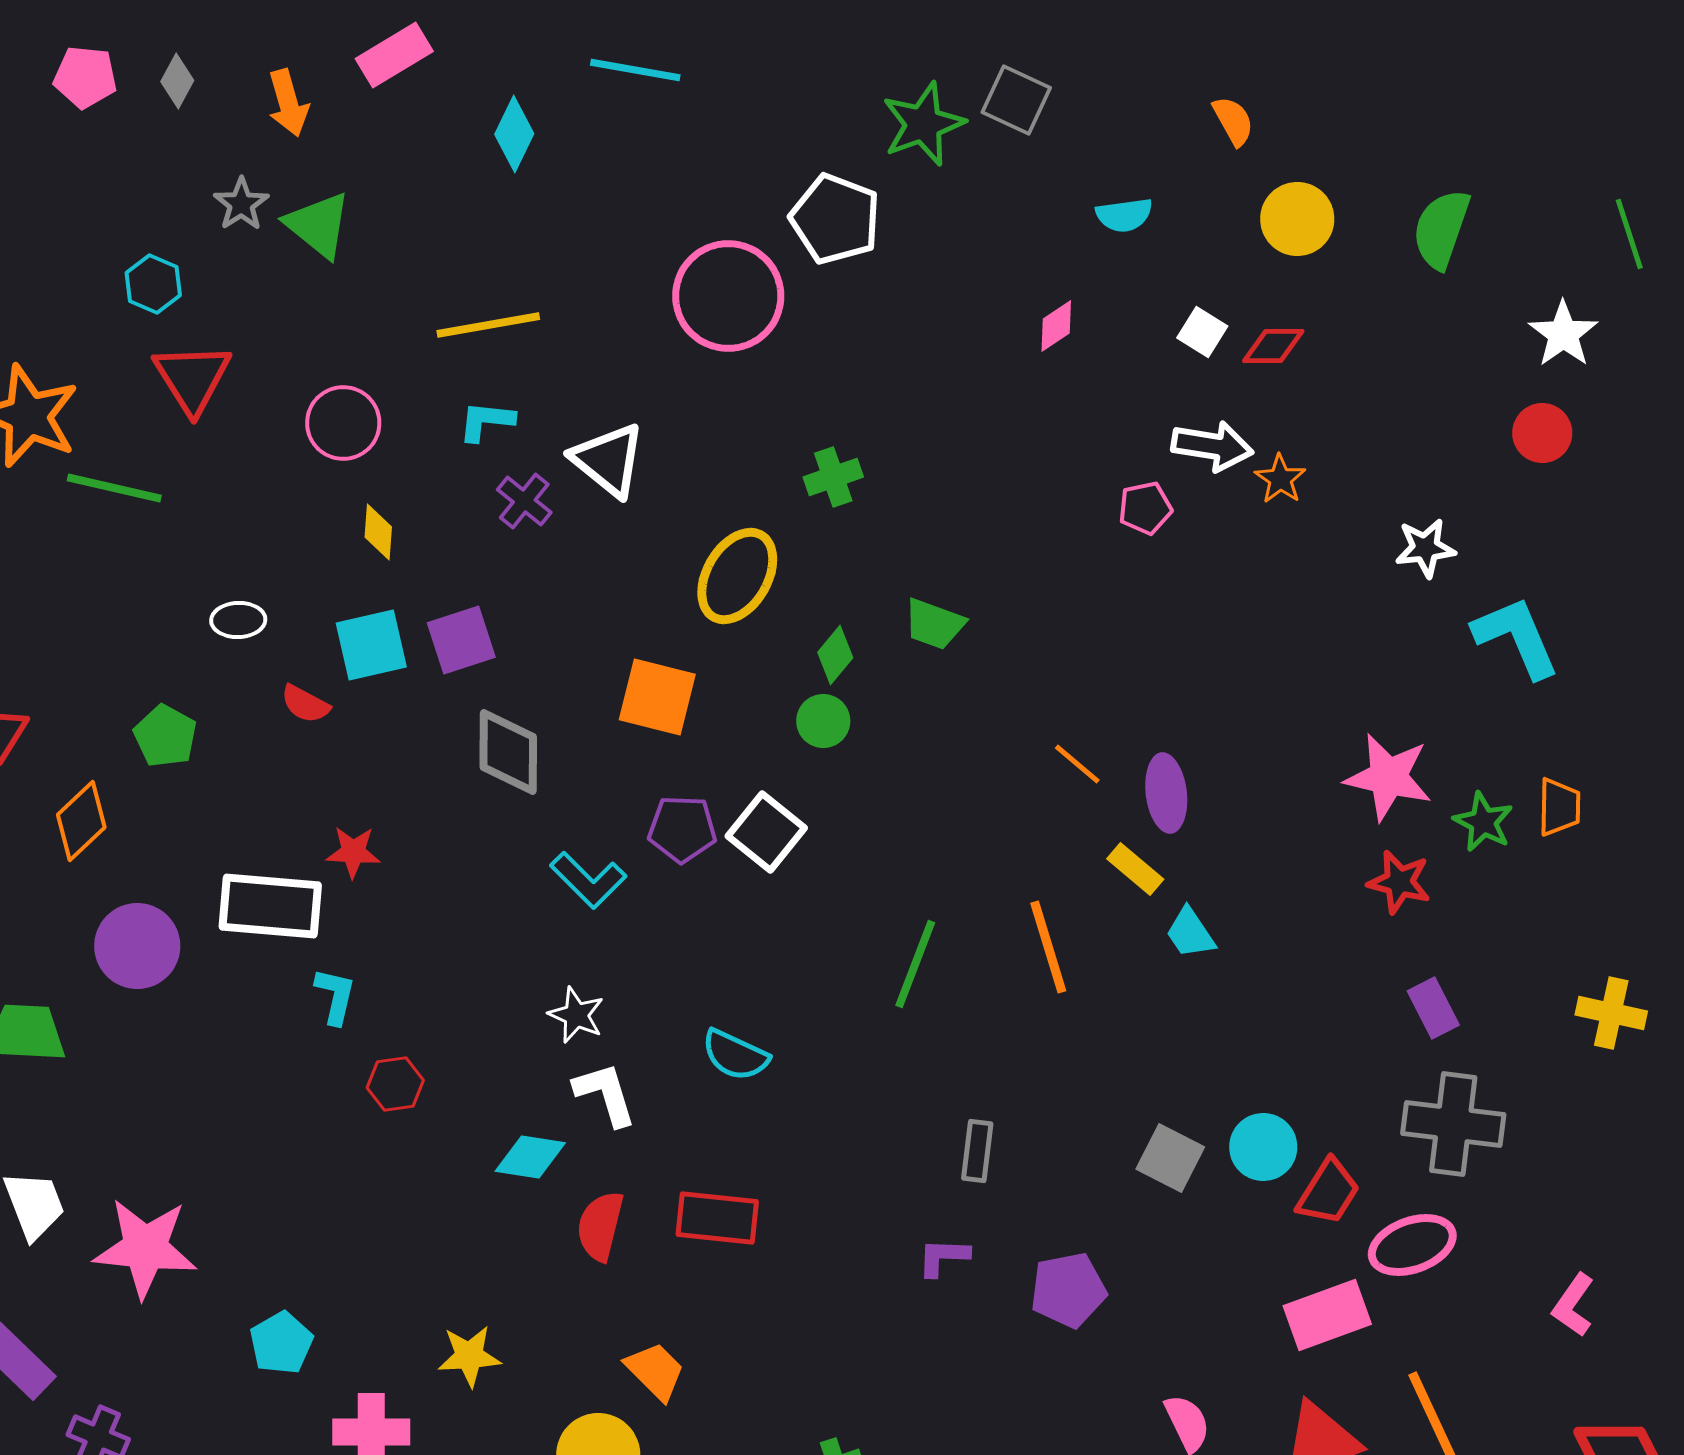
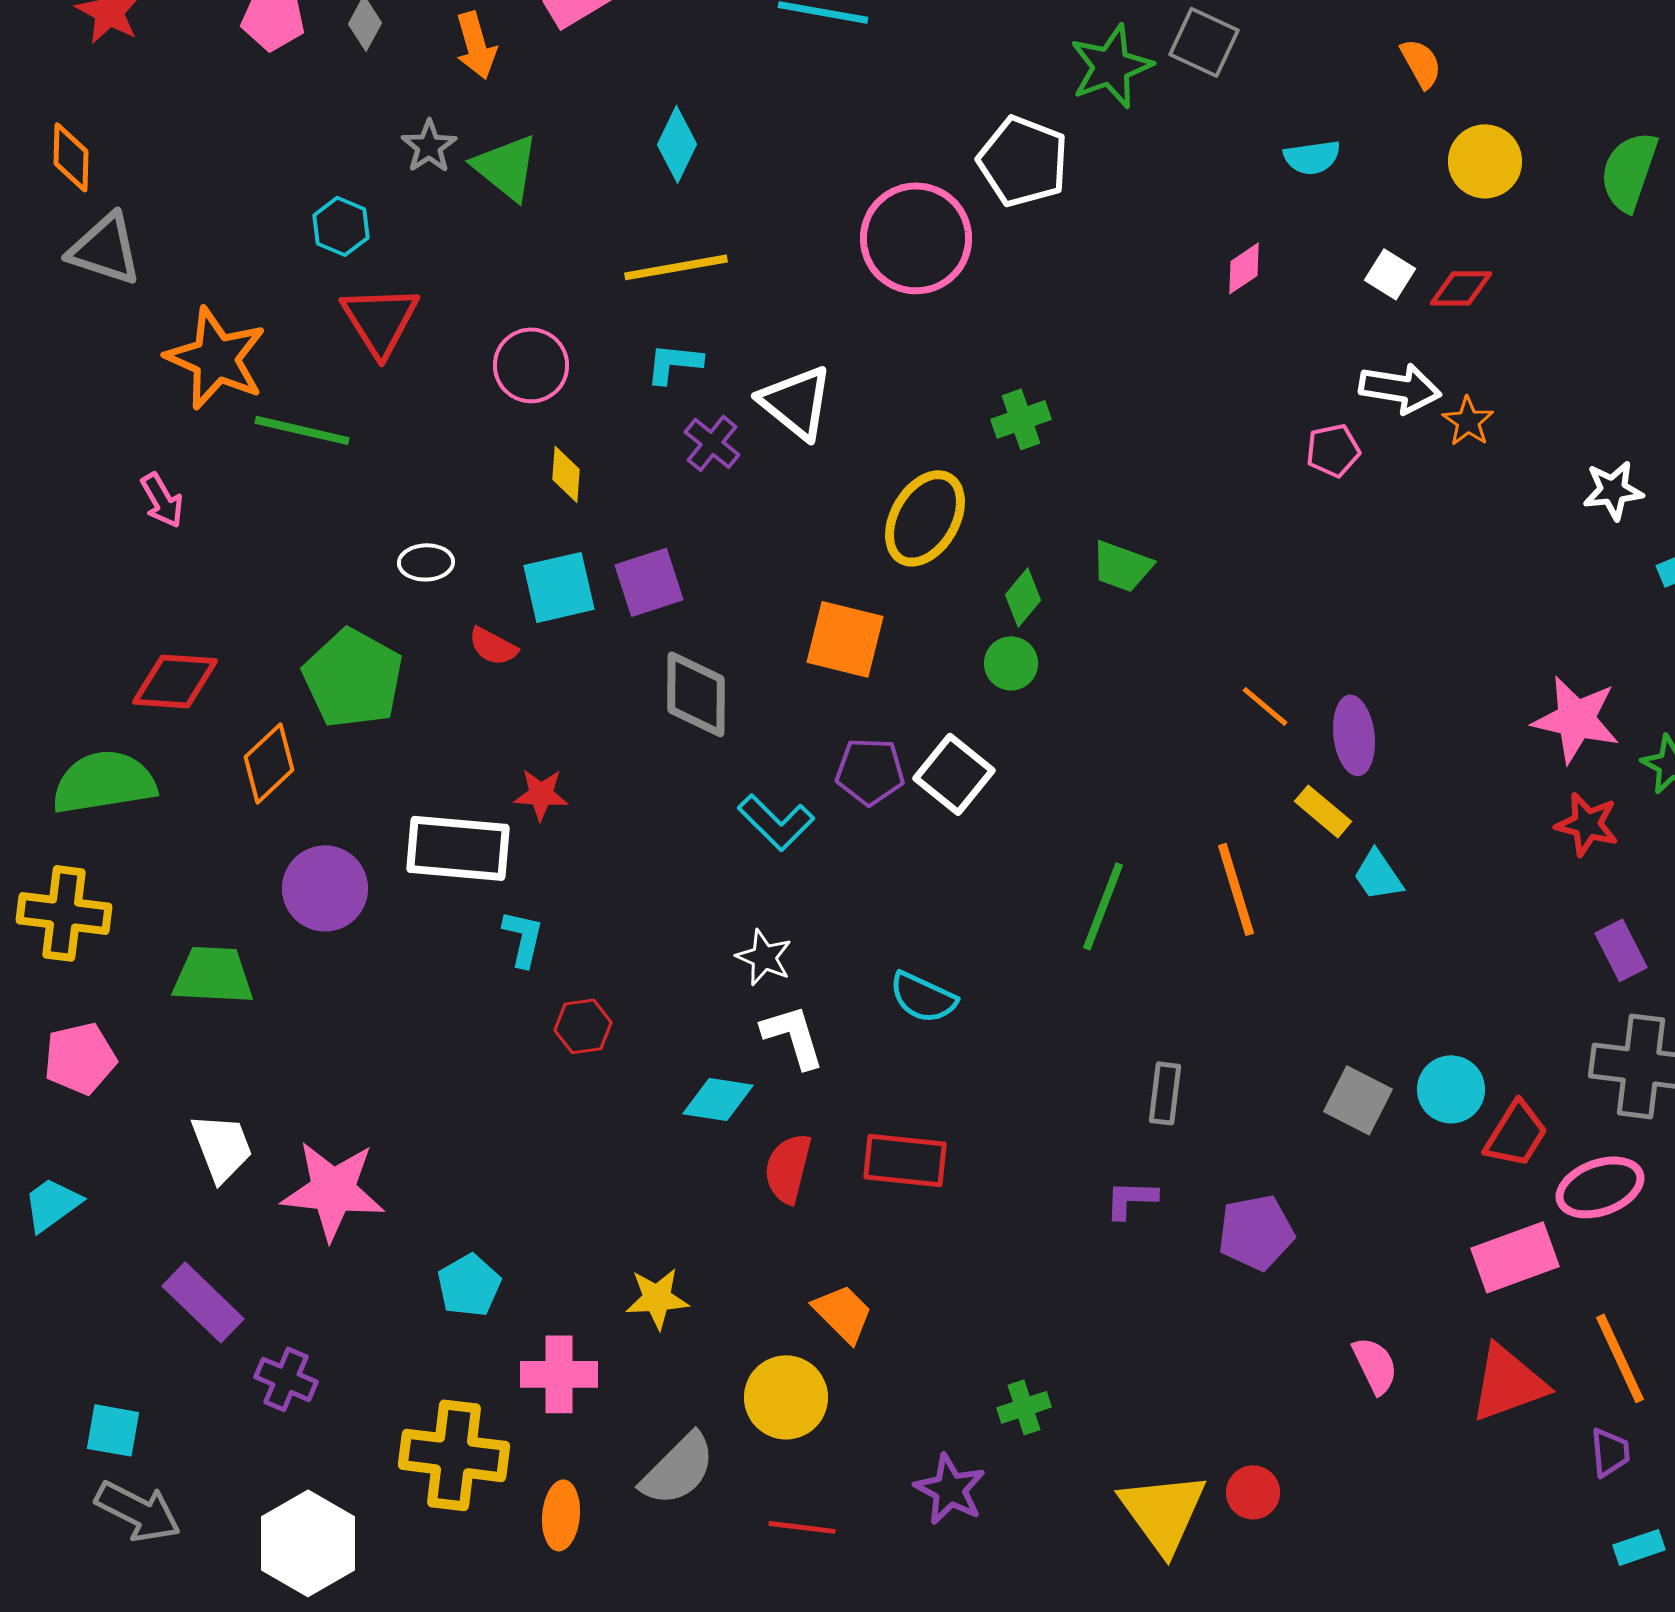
cyan diamond: (514, 134) -> (677, 144), moved
green pentagon: (165, 736) -> (353, 678), size x1.6

